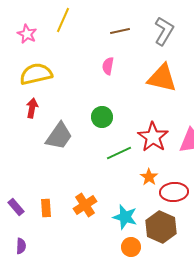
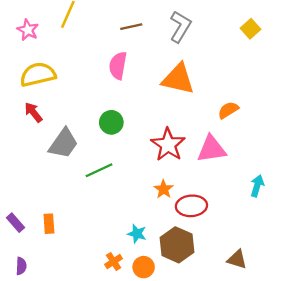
pink semicircle: (108, 66) -> (118, 66), size x1.4
red arrow: (32, 108) -> (33, 112), turned -48
green line: (119, 153) -> (99, 170), moved
orange cross: (85, 205) -> (114, 262), moved, size x0.7
cyan star: (125, 217) -> (137, 234), size x0.7

